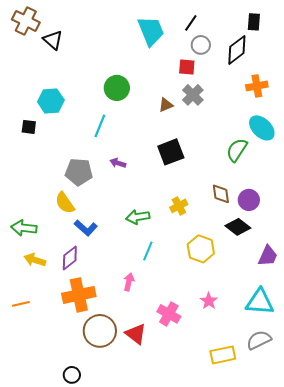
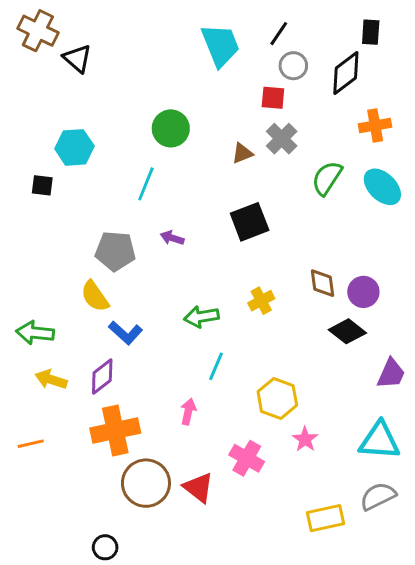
green semicircle: (237, 150) -> (327, 178), moved
yellow hexagon: (201, 249) -> (277, 398), moved

